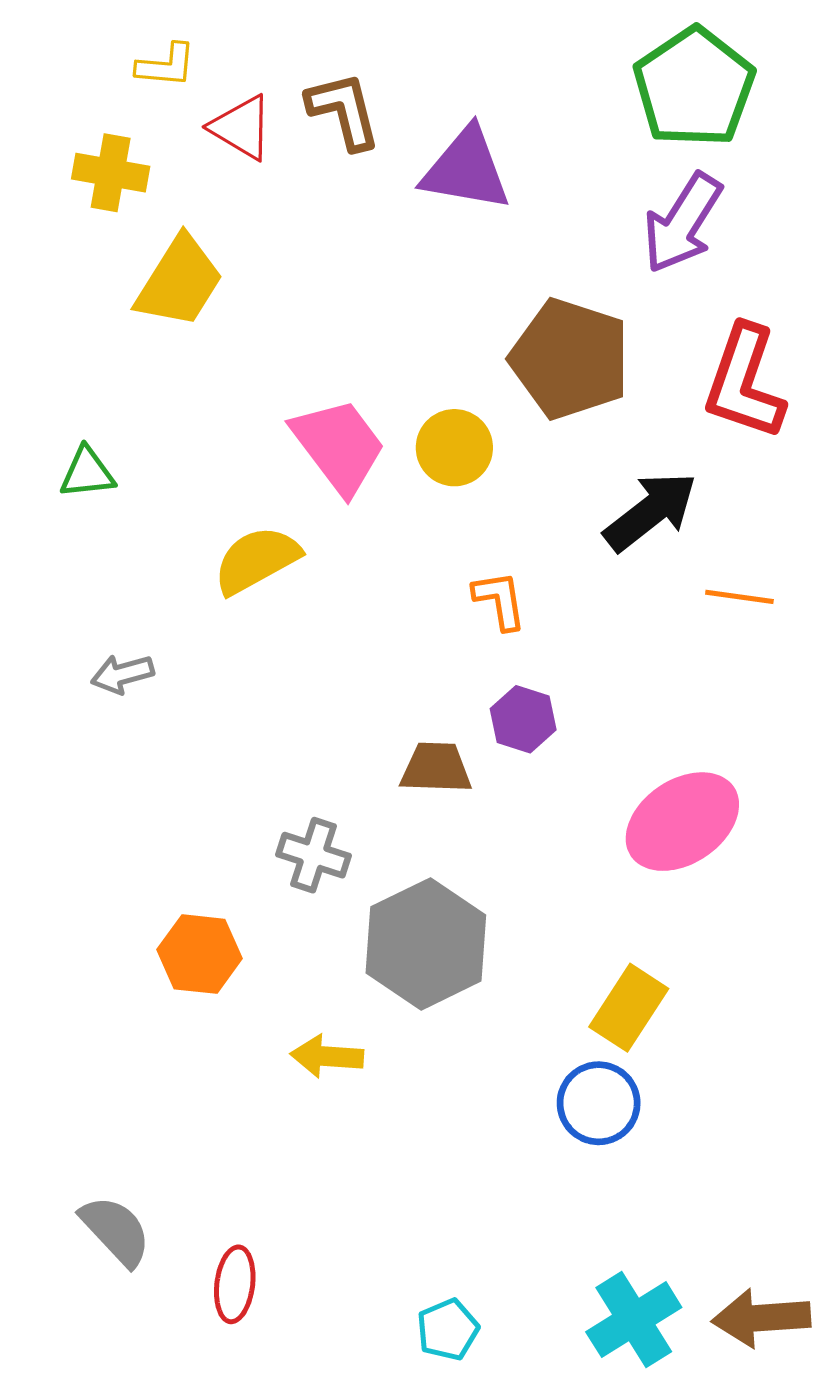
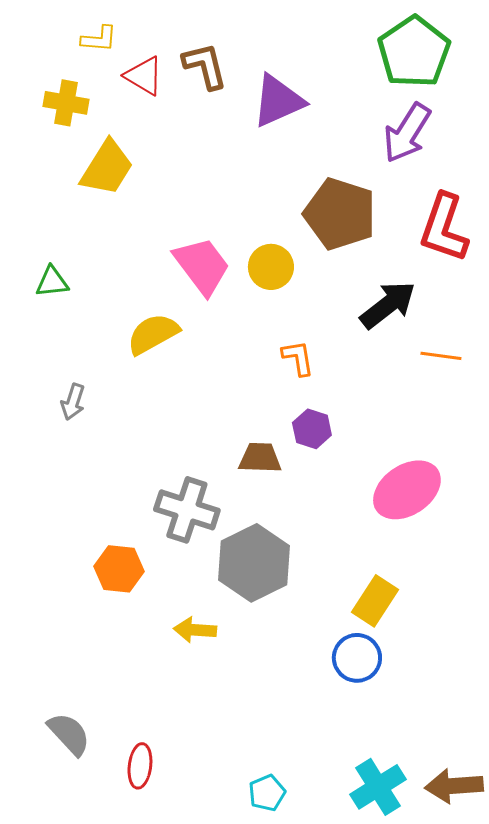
purple triangle: (466, 169) -> (278, 101), turned -34
gray arrow: (122, 674) -> (73, 402), turned -57
gray cross: (314, 855) -> (187, 510), size x1.5

